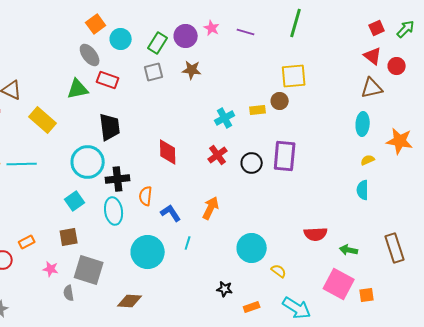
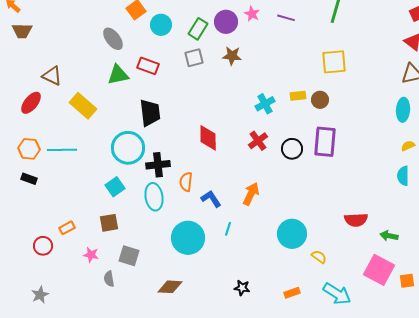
gray ellipse: (90, 55) -> (113, 39), moved
brown circle: (280, 101) -> (320, 100), moved
gray square: (89, 270) -> (129, 256), size x0.7
black star: (225, 289) -> (242, 288), moved

